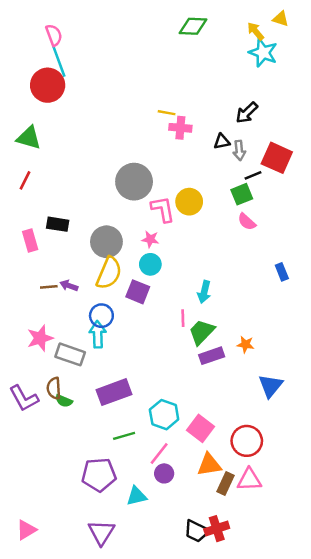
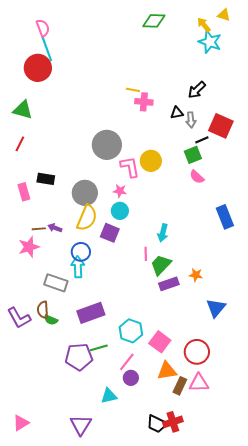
blue rectangle: (282, 272) -> (225, 217), size x1.6
pink star: (40, 338) -> (29, 247), moved
purple pentagon: (99, 475) -> (79, 357), moved

